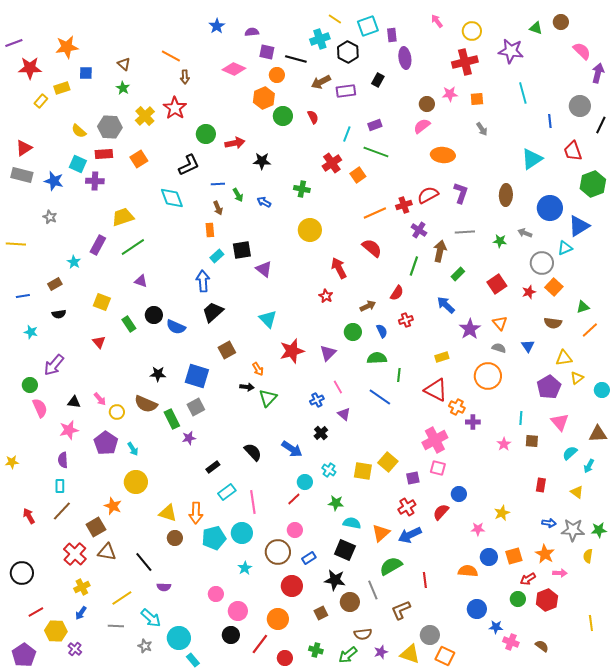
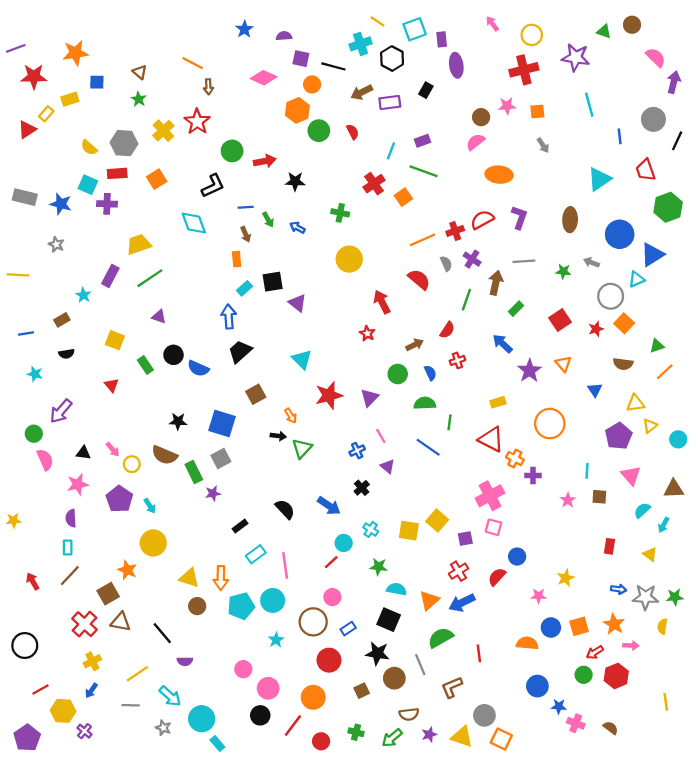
red triangle: (24, 148) -> (27, 130), moved
gray semicircle: (499, 348) -> (446, 264), moved, turned 48

